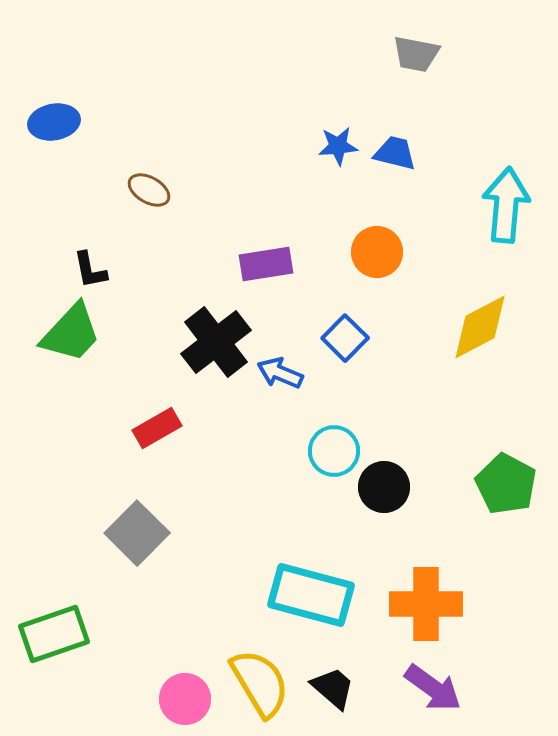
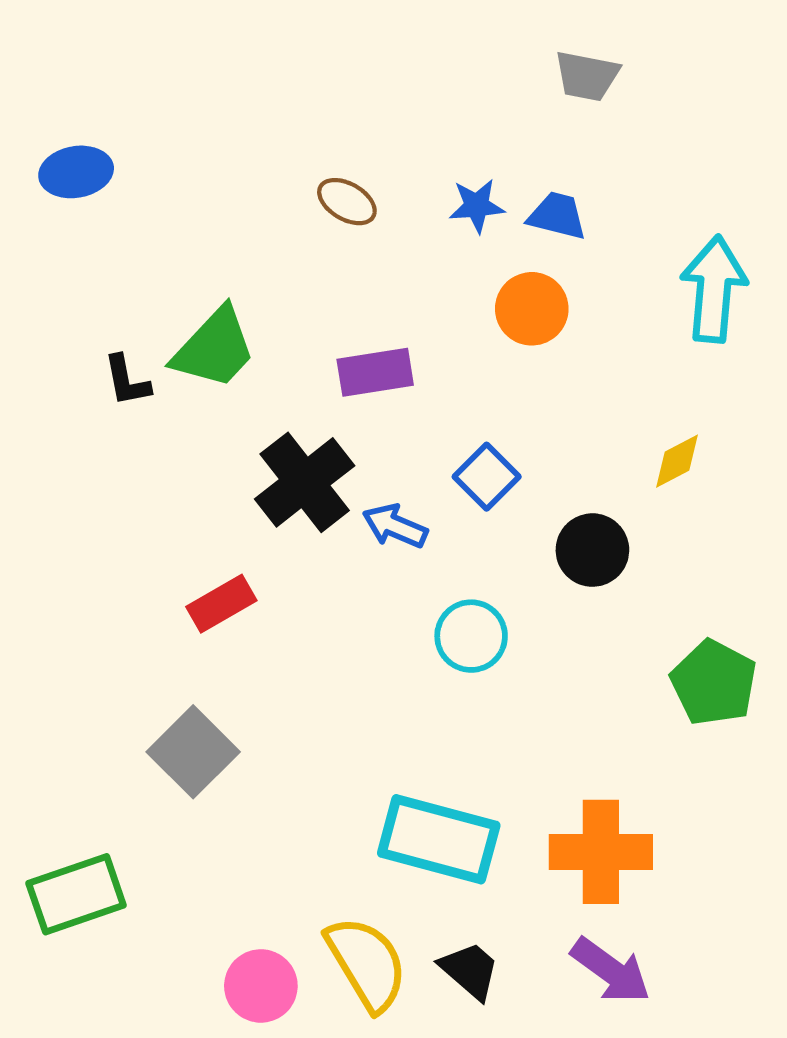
brown ellipse: (149, 190) -> (347, 202), moved
orange circle: (377, 252) -> (532, 309), moved
yellow diamond: (480, 327) -> (677, 461), size x0.6
green trapezoid: (71, 333) -> (214, 348), moved
black circle: (384, 487) -> (592, 550), moved

